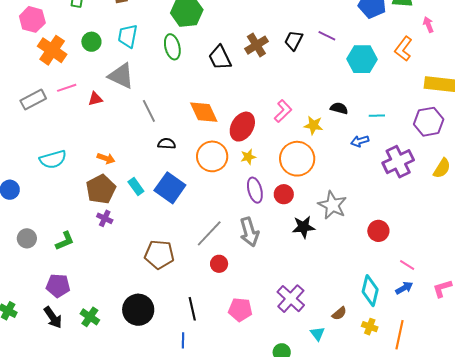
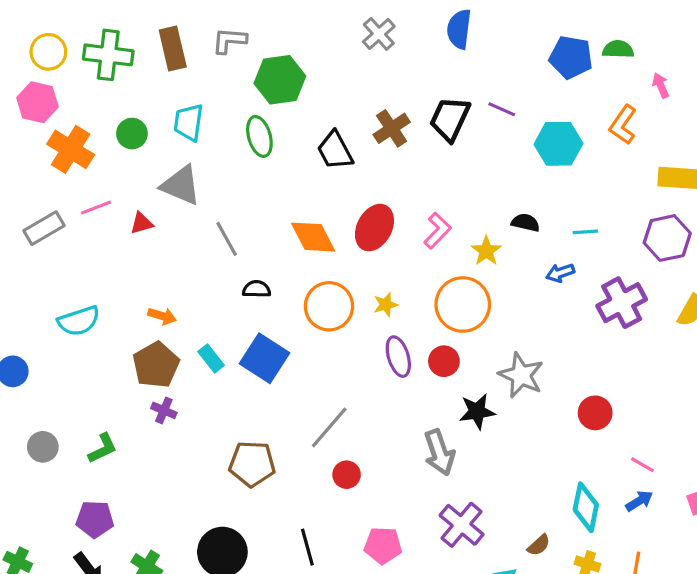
black trapezoid: (294, 40) -> (450, 119), size x1.4
yellow star: (313, 125) -> (486, 251), turned 30
red ellipse: (242, 127) -> (374, 228), moved
gray arrow: (249, 232) -> (439, 452), moved

